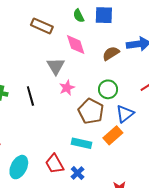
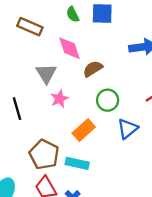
brown semicircle: (111, 53) -> (93, 69), moved
brown pentagon: (91, 111) -> (44, 154), moved
orange rectangle: (113, 135) -> (84, 130), moved

